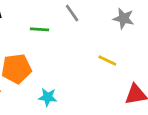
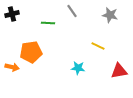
cyan star: (48, 97) -> (78, 68), moved

